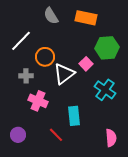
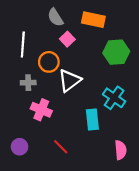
white line: (21, 41) -> (23, 45), turned -40
pink square: (86, 64) -> (67, 39), moved
cyan rectangle: (74, 116) -> (92, 120), moved

